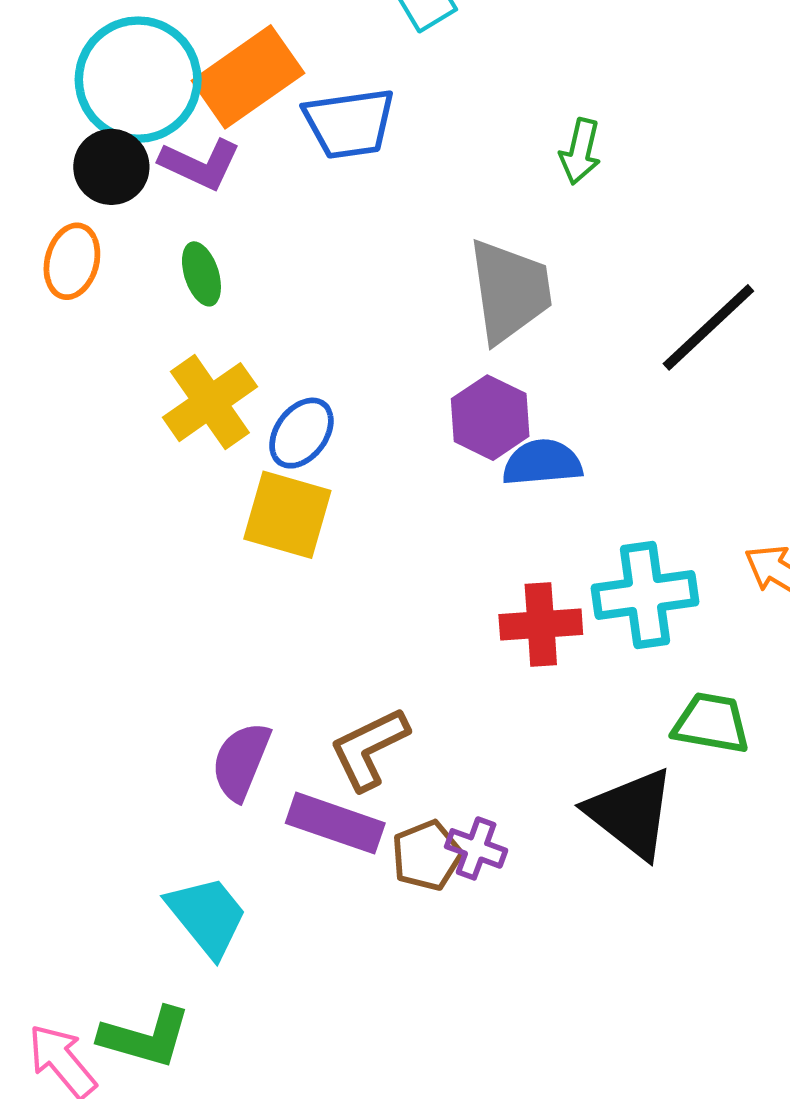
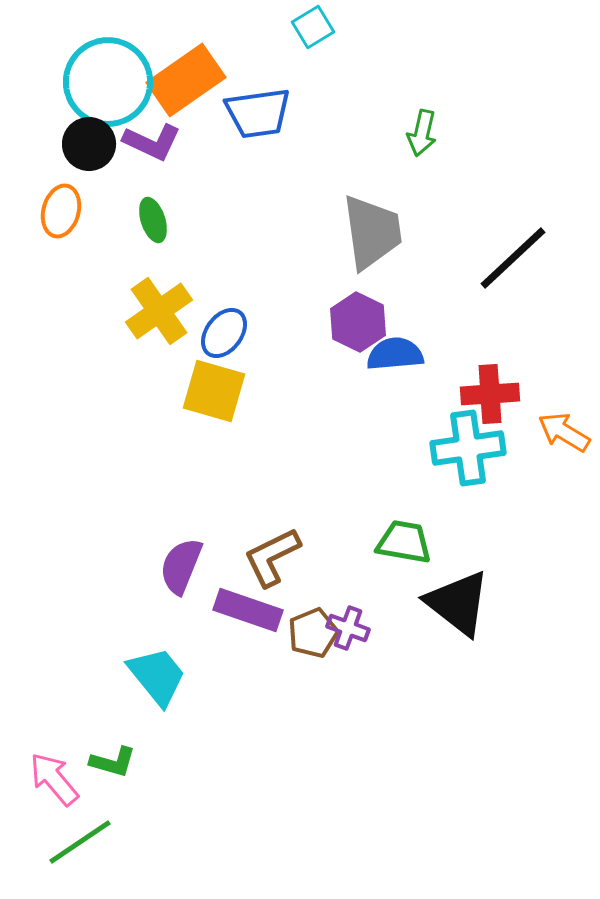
red cross: (541, 625) -> (490, 394), moved
green trapezoid: (711, 723) -> (404, 542), moved
green L-shape: (145, 1037) -> (113, 762), size x0.7

